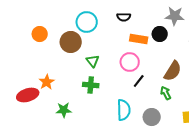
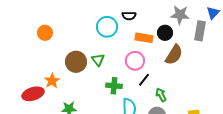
cyan circle: (87, 22) -> (107, 27), moved
brown circle: (71, 42) -> (76, 62), moved
brown semicircle: (173, 71) -> (174, 55), moved
green cross: (91, 85) -> (114, 86), moved
green arrow: (166, 93) -> (161, 95), moved

